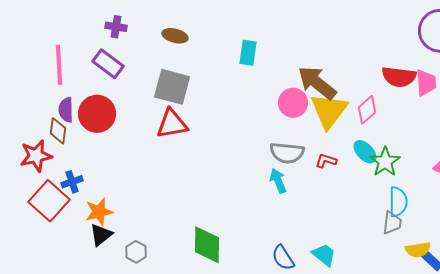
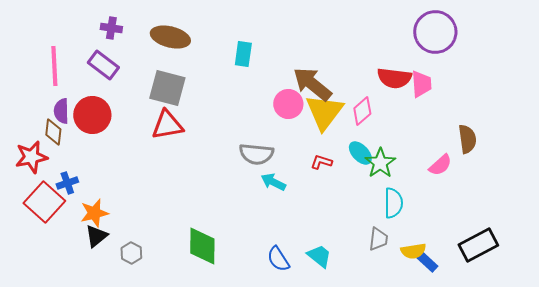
brown ellipse: (175, 36) -> (170, 37), size x1.5
gray semicircle: (287, 153) -> (256, 154), moved
cyan arrow: (278, 181) -> (273, 182), turned -40
gray trapezoid: (392, 223) -> (378, 239), moved

